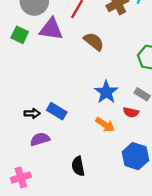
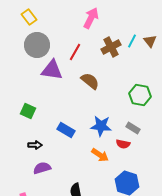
green square: (20, 35) -> (28, 111), moved
blue star: (106, 92) -> (101, 126), turned -30
blue rectangle: (57, 111) -> (66, 130), moved

